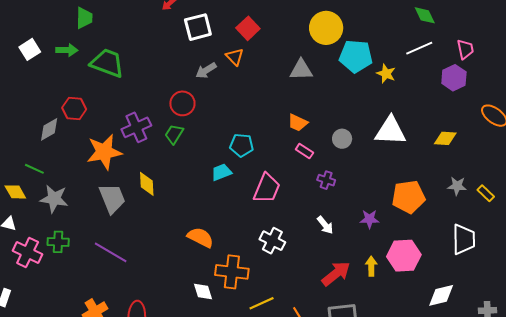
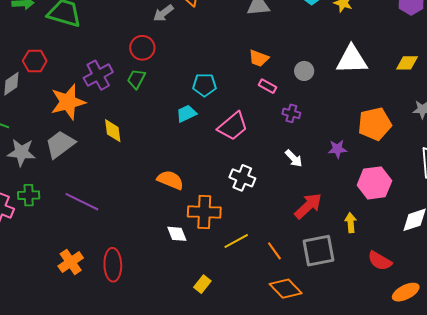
pink trapezoid: (267, 188) -> (233, 126), turned 32
gray trapezoid: (112, 198) -> (60, 144), moved, turned -100
yellow arrow: (371, 266) -> (351, 223), moved

